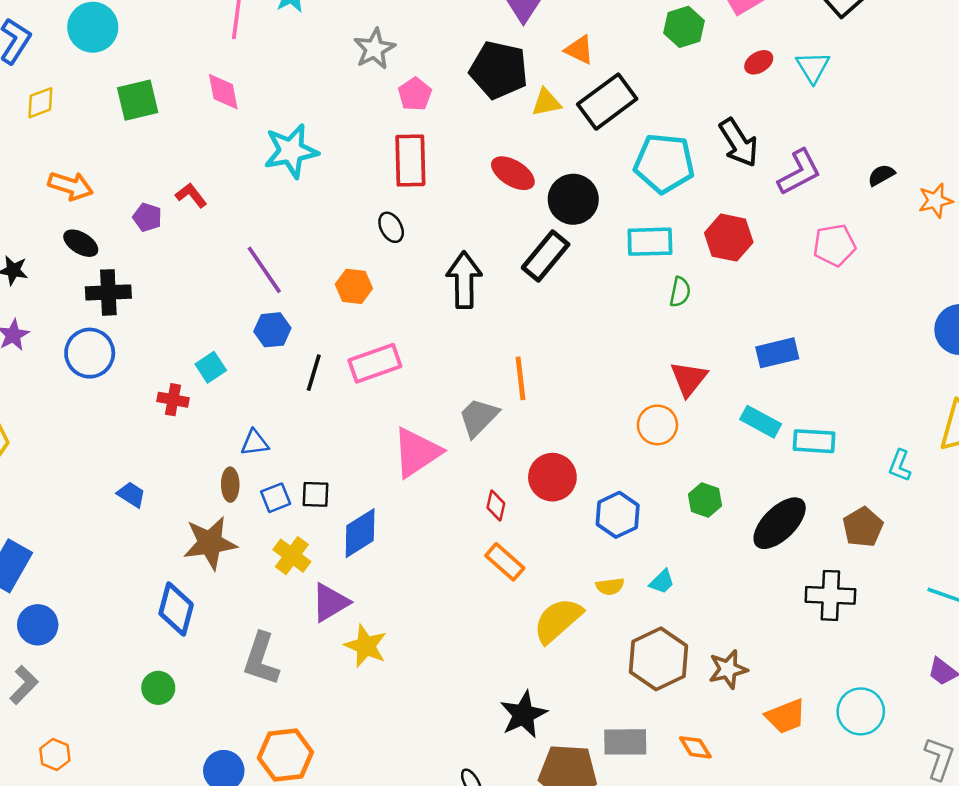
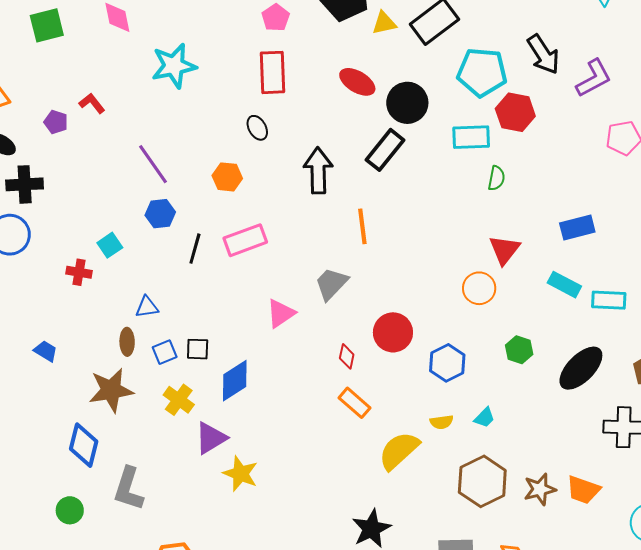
red hexagon: (729, 238) -> (515, 112), moved
orange line: (520, 378) -> (362, 226), moved
pink triangle: (417, 452) -> (281, 313), size x0.7
gray L-shape: (261, 659) -> (128, 489), moved
orange trapezoid: (786, 716) -> (583, 490), moved, turned 42

